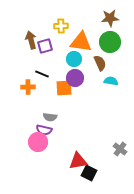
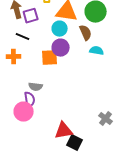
black line: (42, 74) -> (23, 37), moved
purple semicircle: (44, 130) -> (30, 100), turned -112

